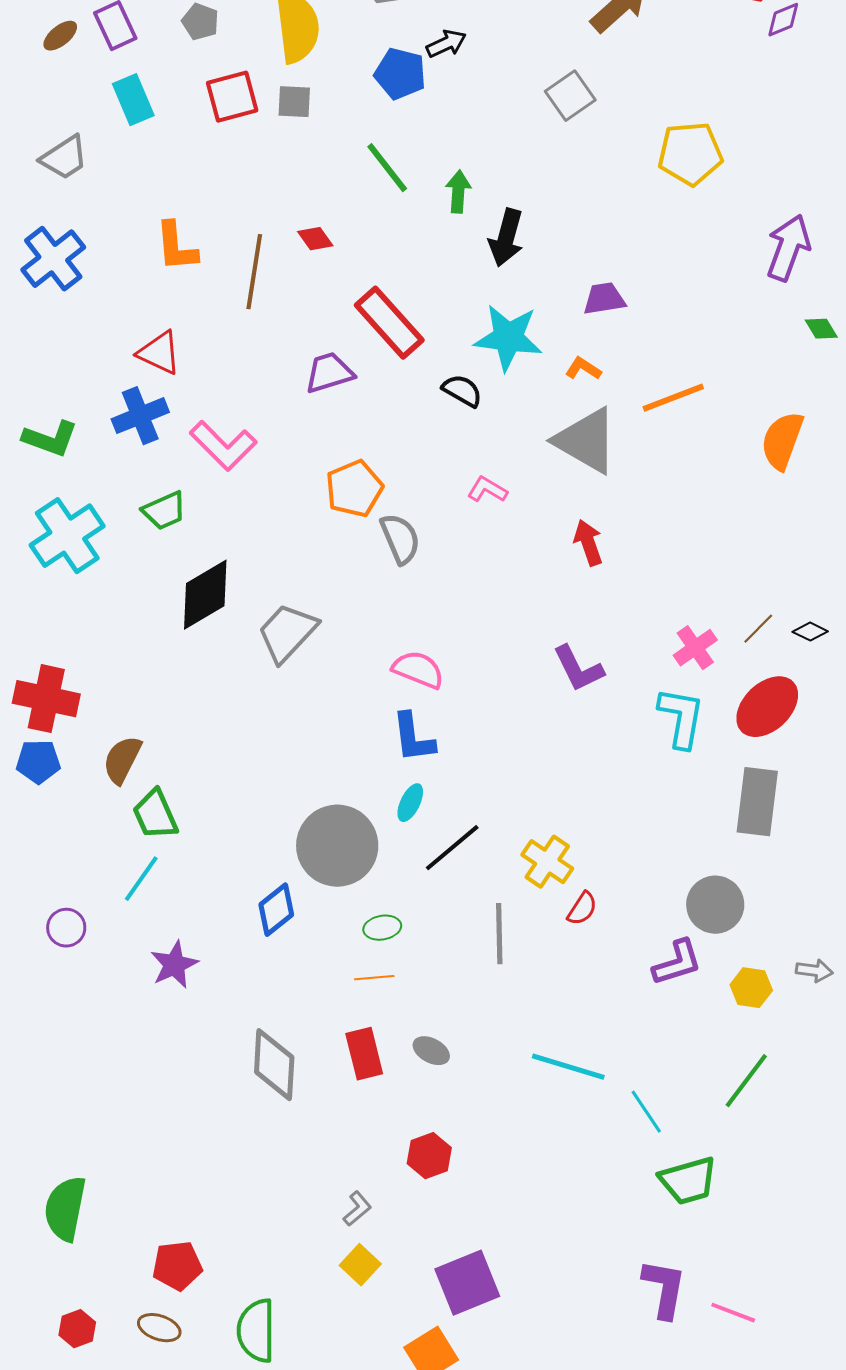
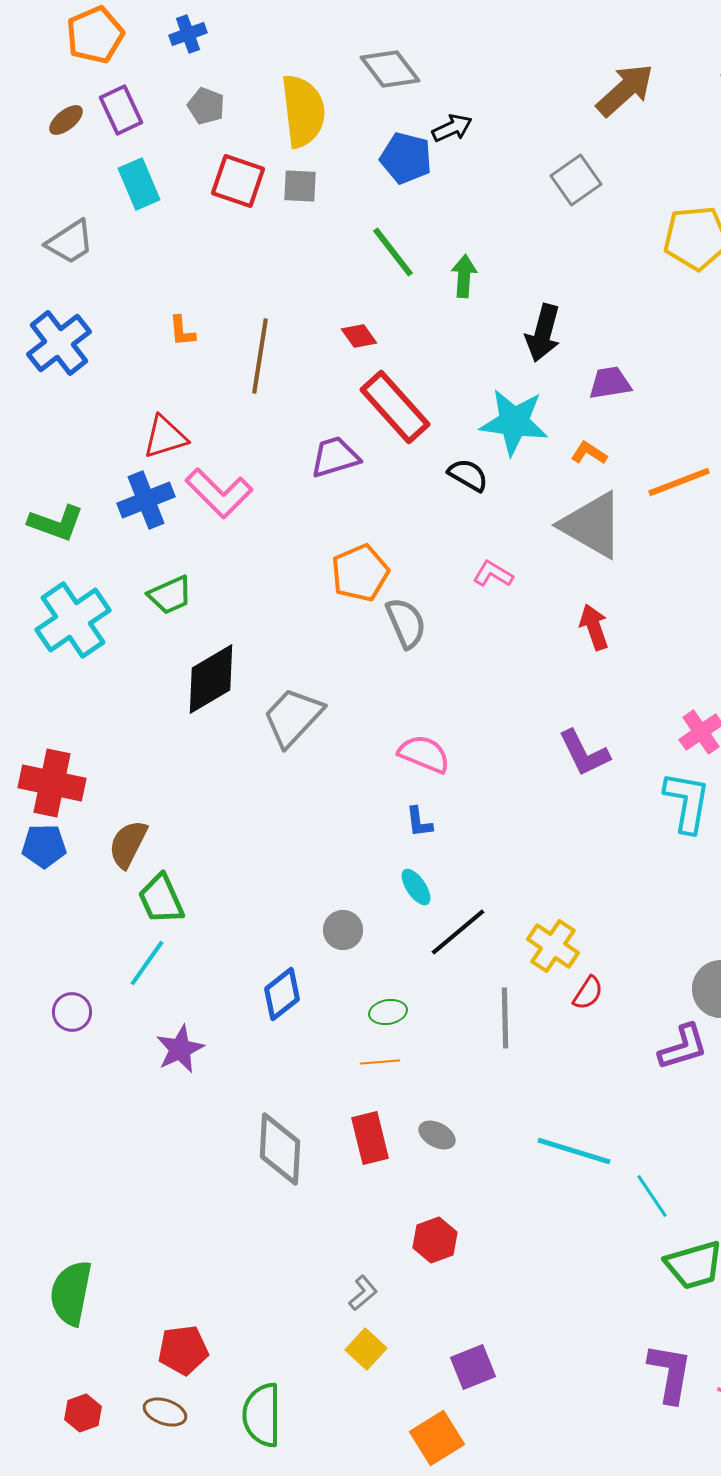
red square: (232, 97) -> (238, 181), turned 34
black arrow: (506, 238) -> (543, 333), moved
red diamond: (315, 239) -> (359, 336), moved
orange L-shape: (176, 247) -> (182, 331), size x0.6
red triangle: (159, 353) -> (165, 437), turned -42
pink L-shape: (223, 446) -> (219, 493), moved
blue L-shape: (413, 738) -> (419, 822), size x0.6
cyan ellipse: (410, 803) -> (416, 887), turned -60
gray circle: (337, 846) -> (343, 930), size x0.5
purple square: (467, 1283) -> (473, 1367), size x0.7

